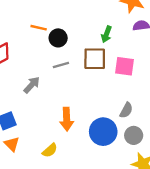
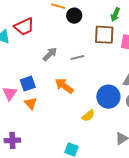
gray line: (61, 65) -> (77, 57), moved
orange arrow: (67, 119) -> (64, 86), moved, turned 126
yellow semicircle: (50, 150) -> (88, 116), moved

